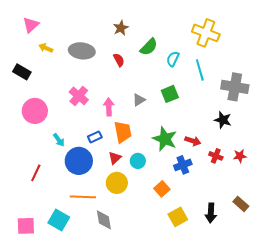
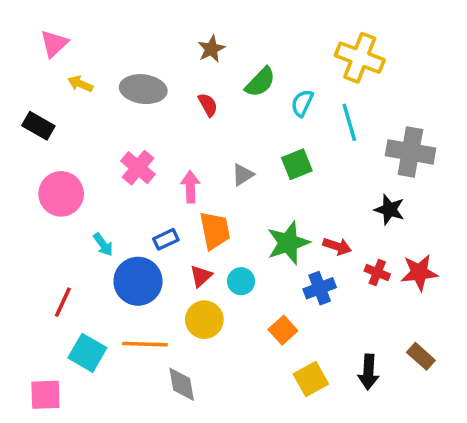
green star: (165, 139) -> (288, 243), turned 30
red star: (240, 156) -> (419, 272), size x1.5
cyan square: (59, 220) -> (87, 353), moved

